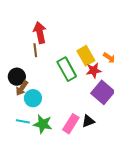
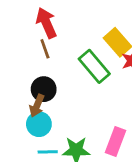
black circle: (17, 77) -> (44, 89), moved
cyan circle: (33, 98) -> (39, 124), moved

